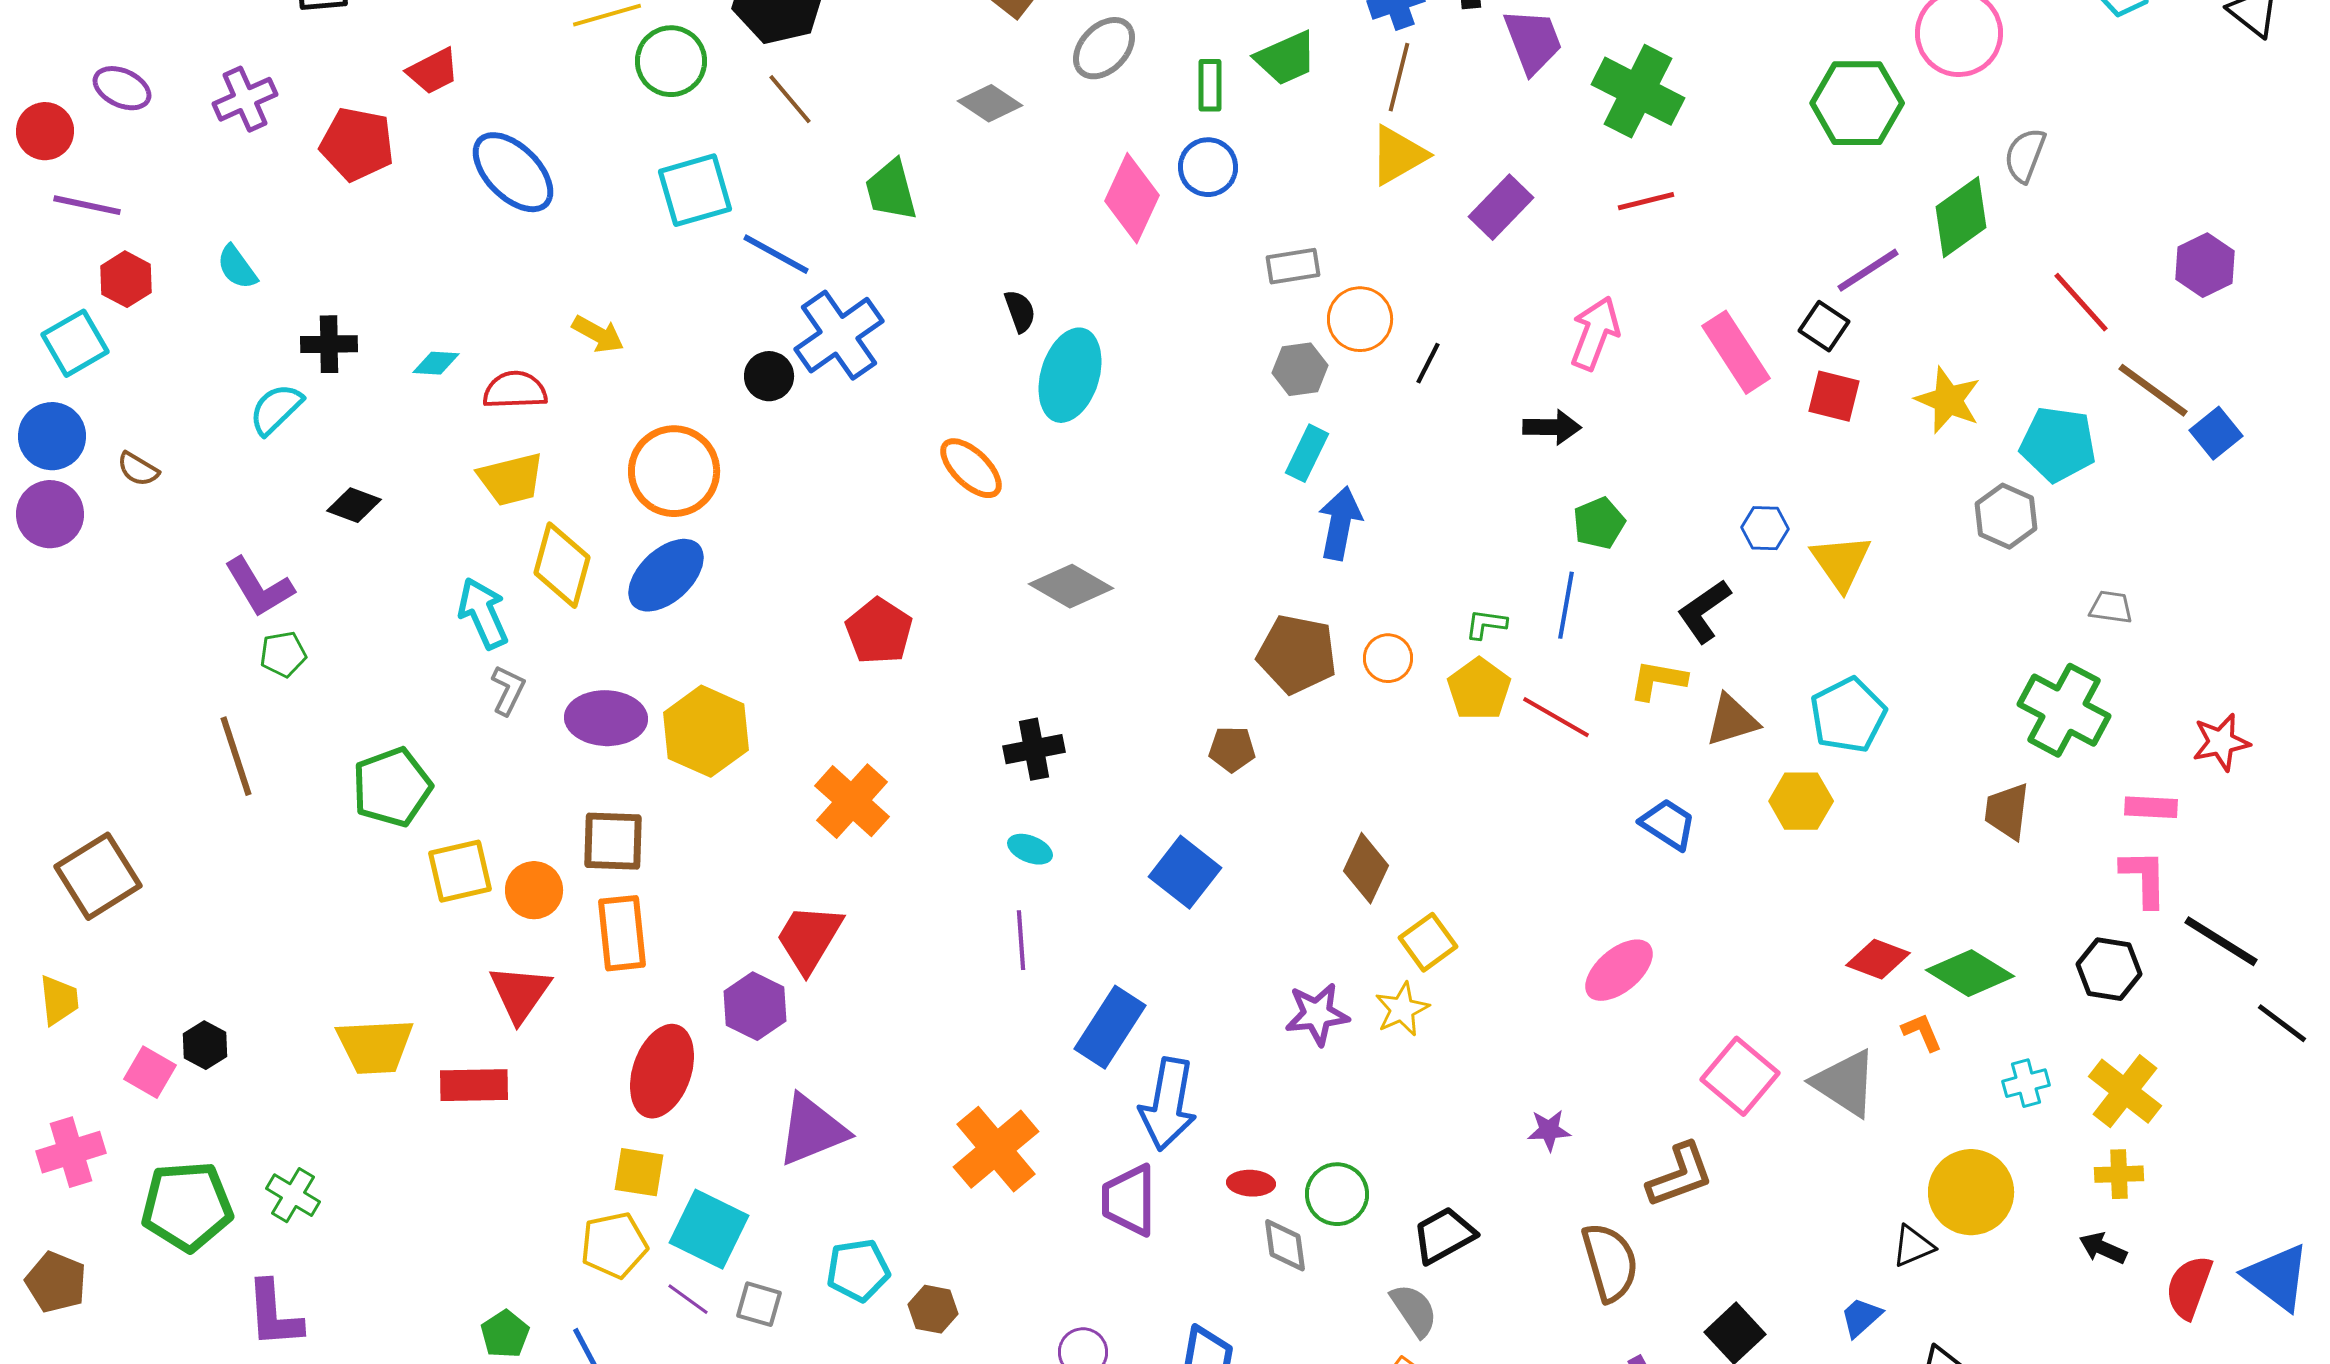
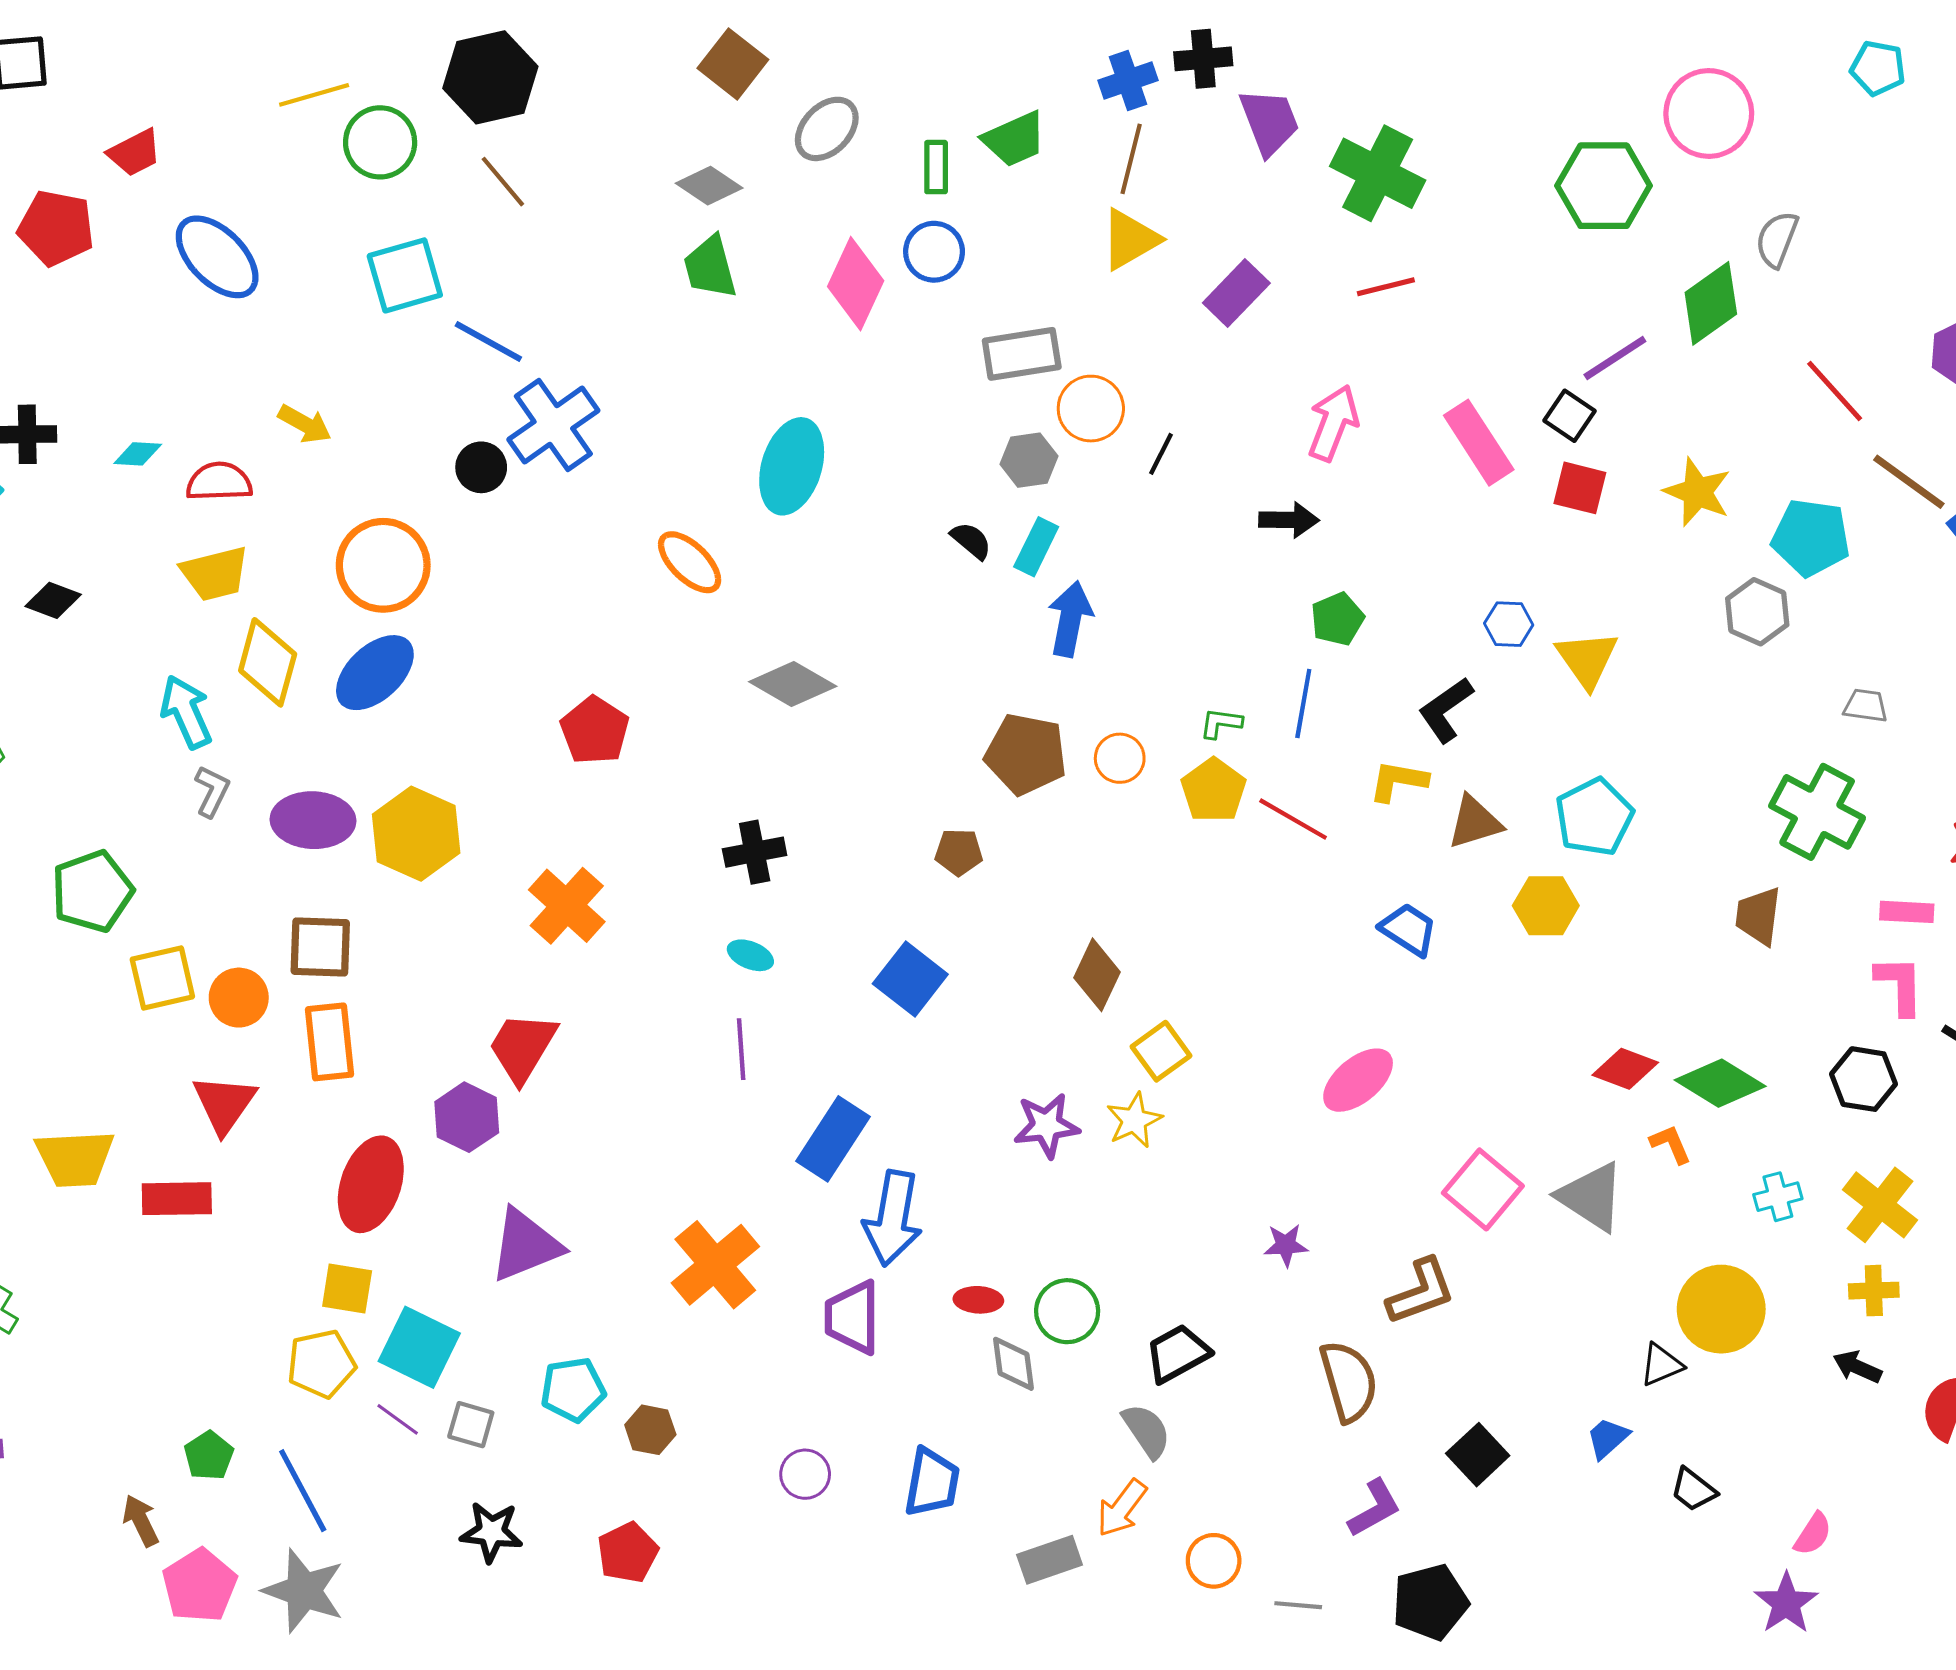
green trapezoid: (891, 190) -> (710, 267), moved
gray rectangle: (1293, 266) -> (1022, 354), size x1.4
black semicircle: (1020, 311) -> (971, 541), moved, turned -30

